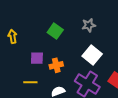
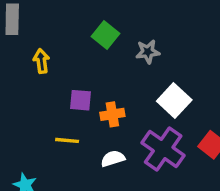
gray star: (89, 25) -> (148, 52), moved
green square: (55, 31) -> (105, 35), moved

